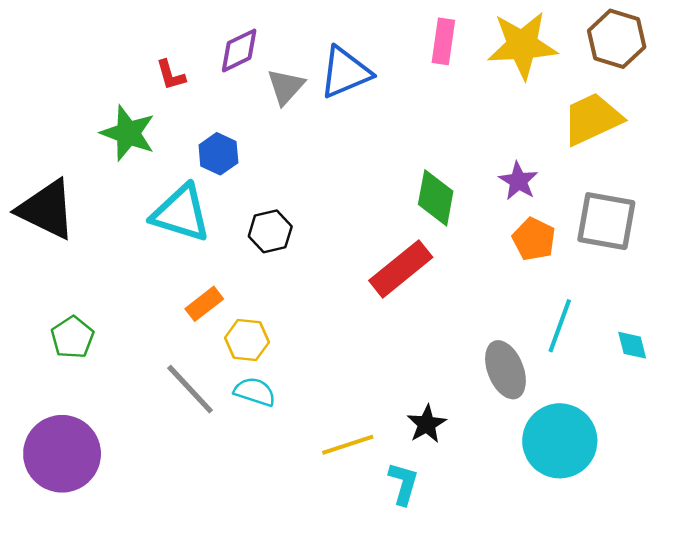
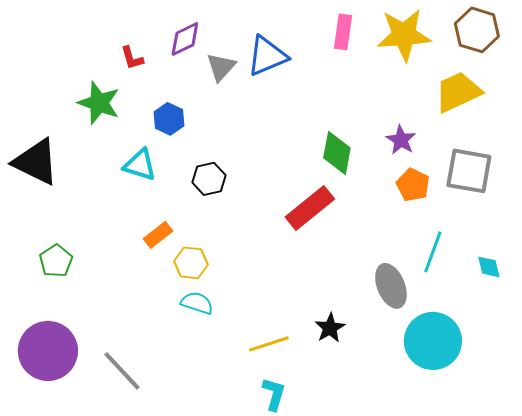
cyan triangle: (181, 213) -> (140, 165), size x0.7
gray line: (190, 389) -> (122, 371), moved
cyan L-shape: (403, 484) -> (274, 394), moved

